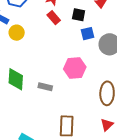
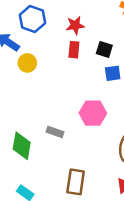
red rectangle: (54, 18) -> (74, 50), turned 40
green diamond: (16, 79) -> (22, 146), moved

